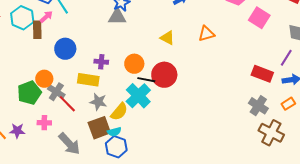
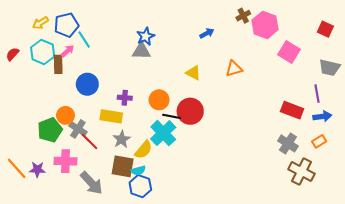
purple line: (286, 58) -> (317, 94), turned -42
gray star: (98, 102) -> (122, 139), turned 30
pink cross: (44, 123) -> (65, 161), size x1.5
brown square: (99, 128) -> (123, 166), turned 30

